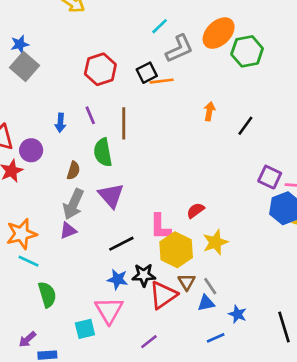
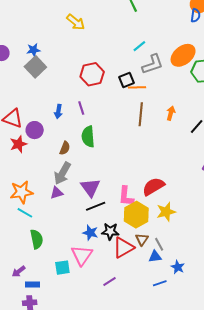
brown line: (124, 123) -> (141, 114), moved
purple triangle: (111, 196) -> (90, 188), moved
red semicircle: (195, 210) -> (153, 186), size x1.6

